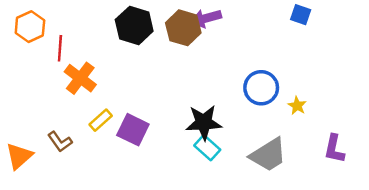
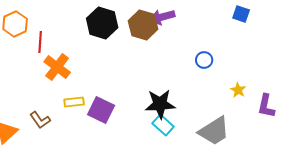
blue circle: (261, 88) -> (204, 60), moved, size x0.6
yellow rectangle: (101, 120) -> (74, 102), turned 36
purple L-shape: (334, 149) -> (266, 106), moved

